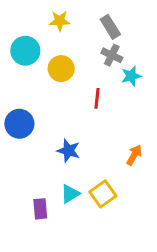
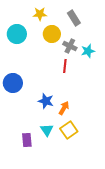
gray cross: (112, 55) -> (70, 46), moved
yellow circle: (61, 69) -> (52, 34), moved
orange arrow: (134, 155) -> (64, 108), moved
cyan triangle: (70, 194) -> (47, 130), turned -32

